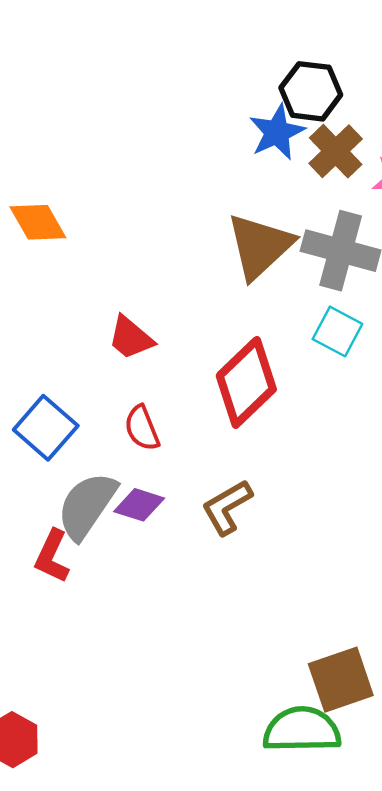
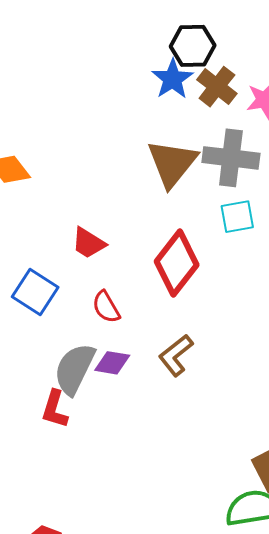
cyan square: (337, 331) -> (237, 217), turned -30
blue square: (46, 428) -> (35, 292), moved

